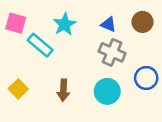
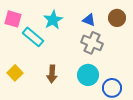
blue circle: (146, 78) -> (112, 88), moved

